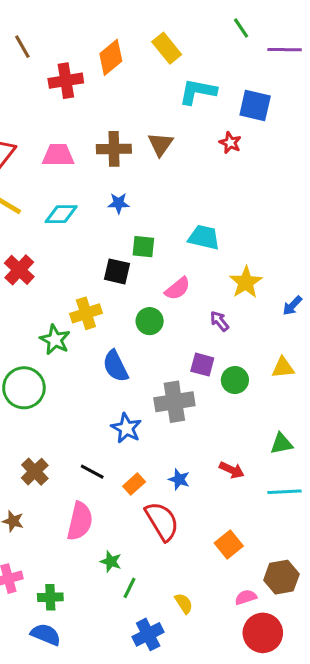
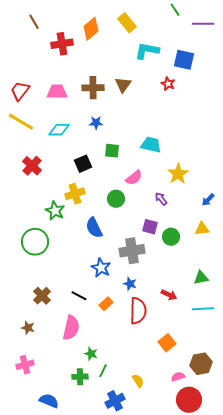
black square: (117, 271) -> (83, 164), moved, turned -36
blue arrow: (292, 306) -> (208, 200), moved
blue star: (179, 479) -> (130, 284), moved
red semicircle: (162, 521) -> (138, 311), moved, turned 32
green cross: (50, 597) -> (80, 377), moved

